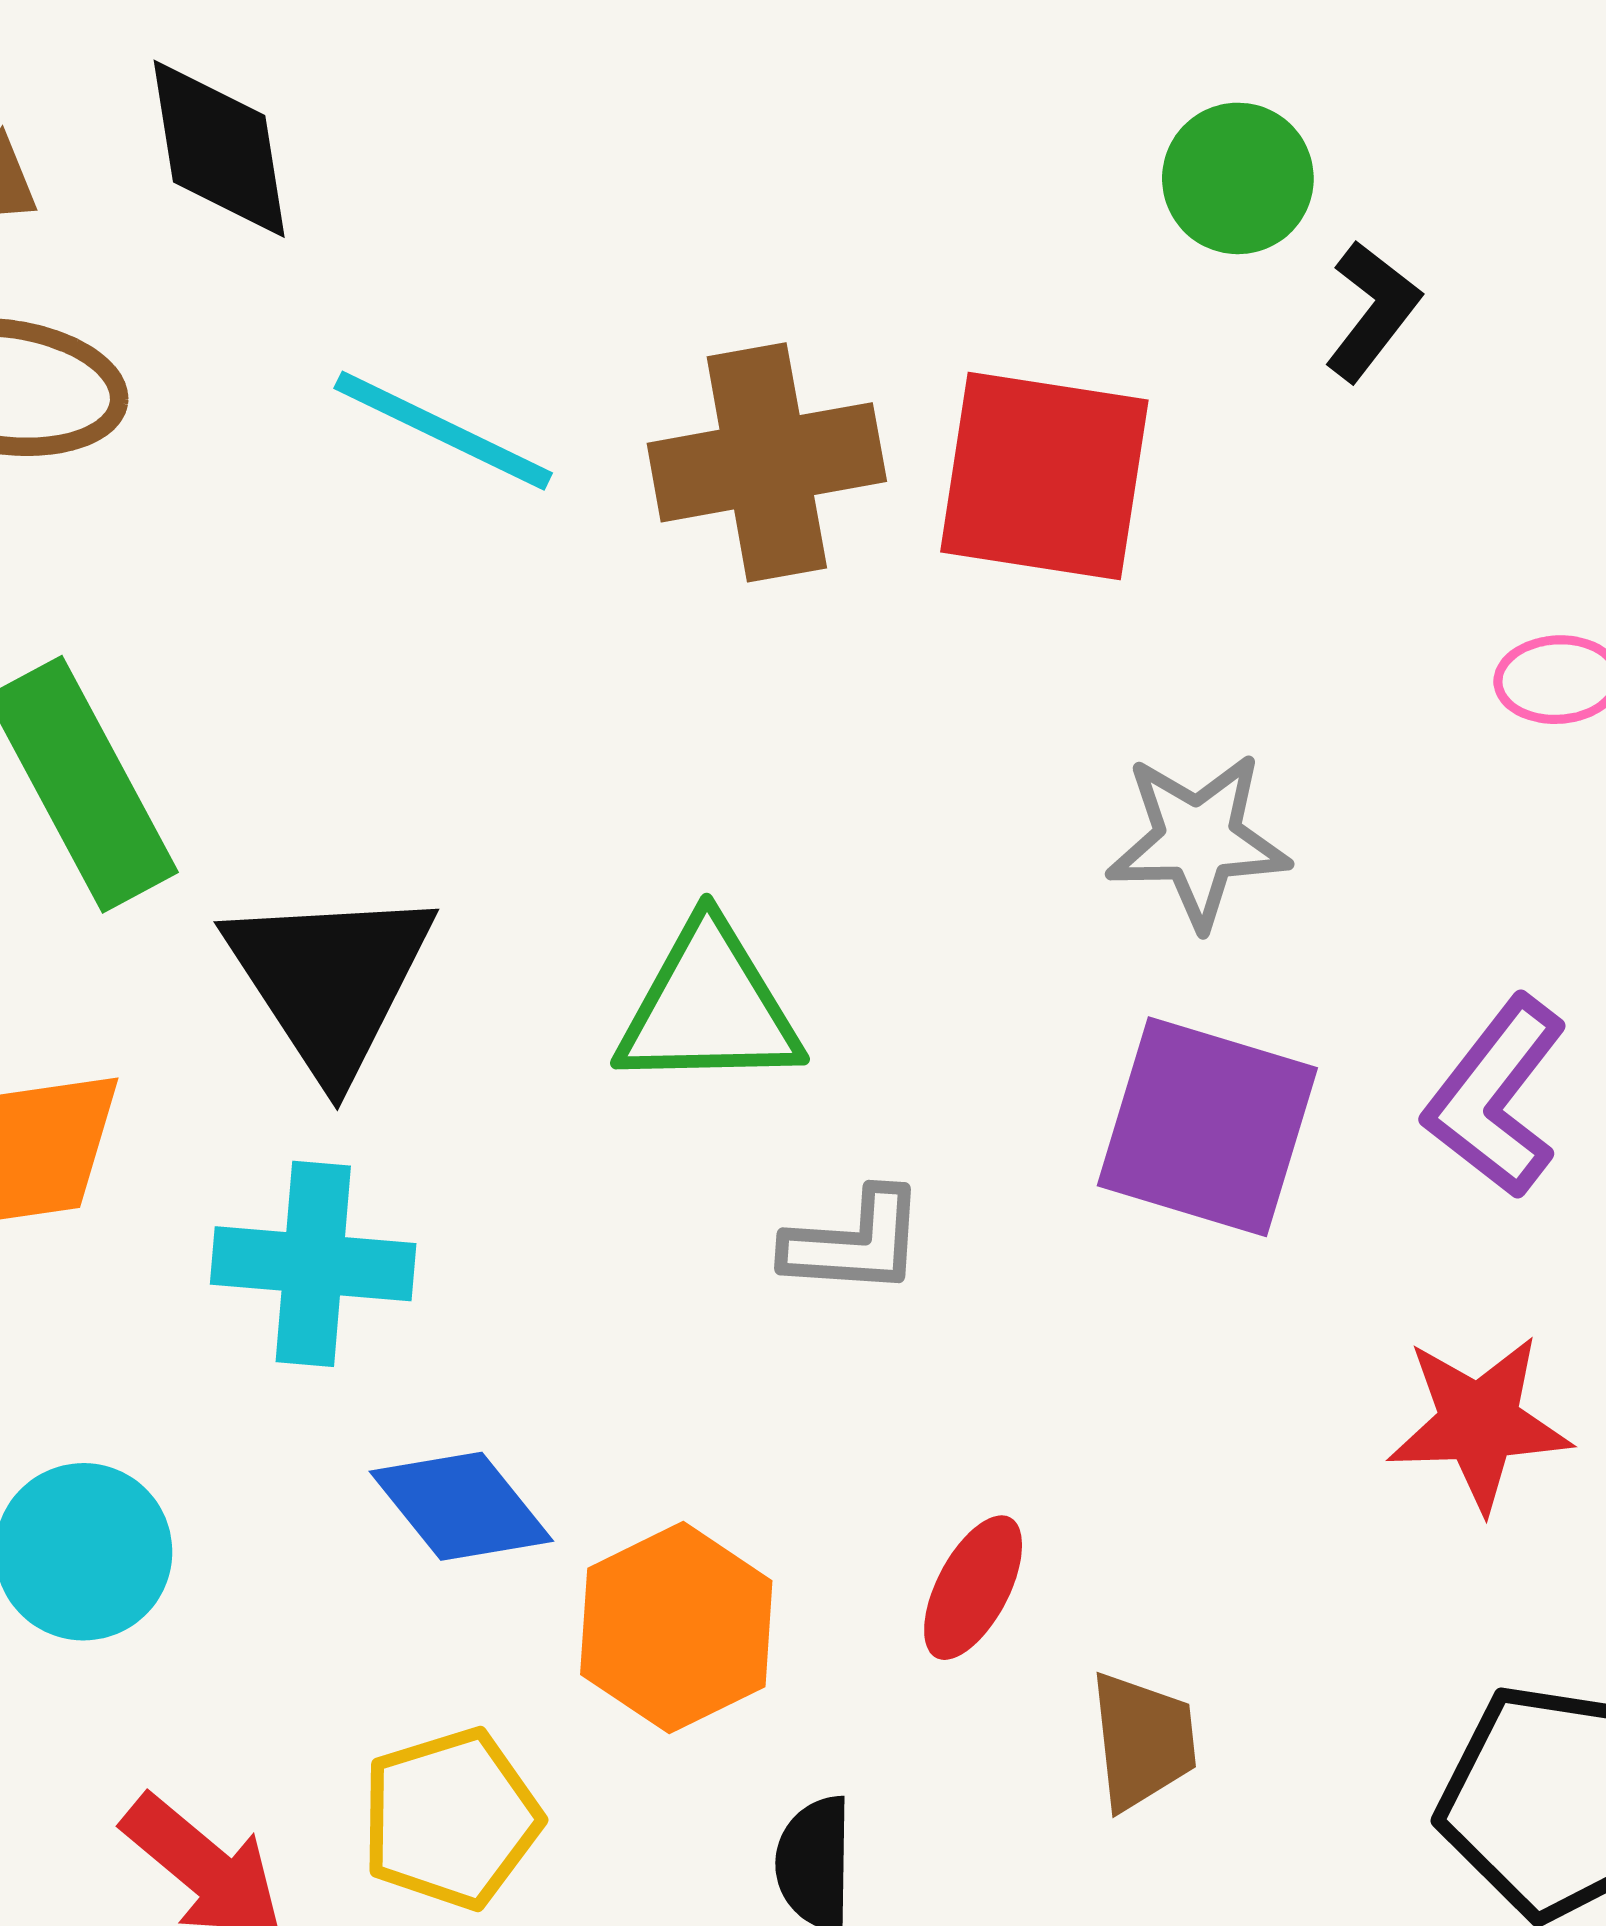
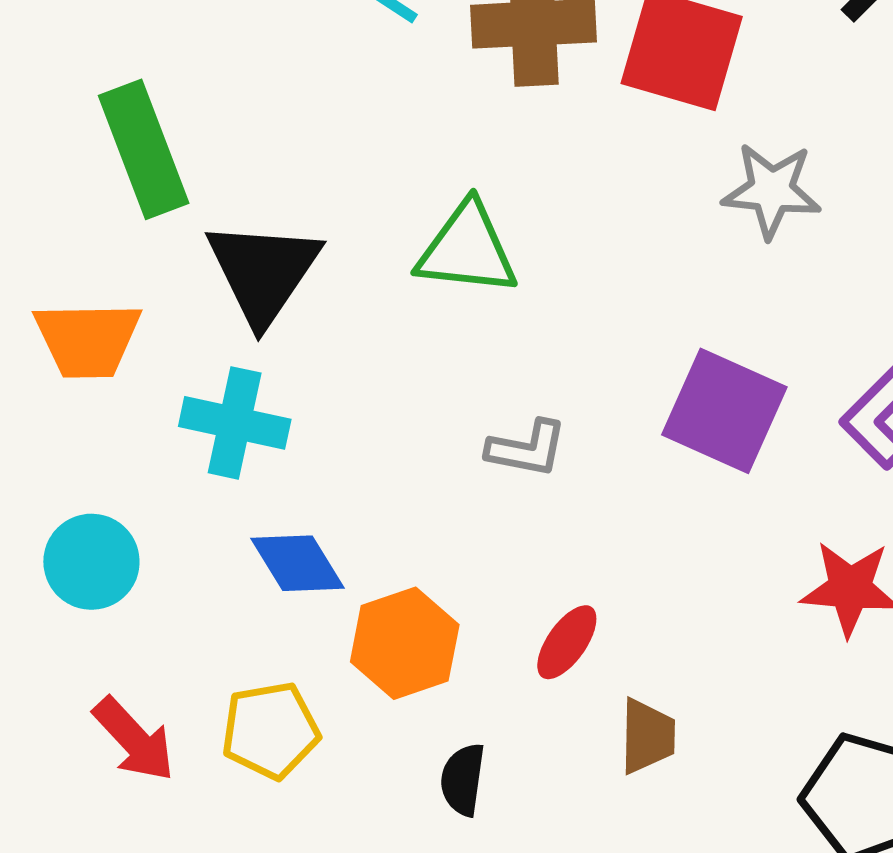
gray star: (1198, 840) -> (772, 190), moved
green triangle: (709, 1007) -> (467, 249), moved

